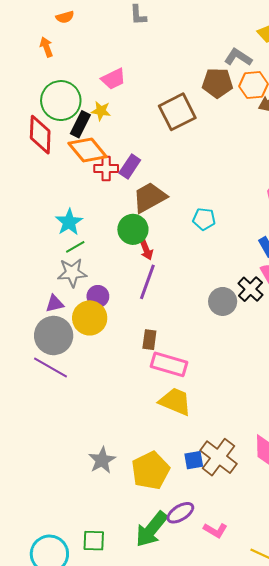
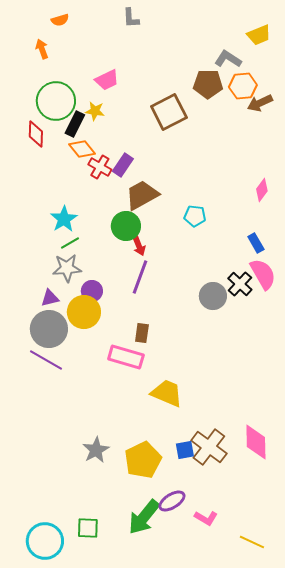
red diamond: (40, 135) -> (36, 134), size x0.7
orange diamond: (88, 150) -> (82, 149), size x0.7
red cross: (106, 169) -> (100, 167), turned 30
pink rectangle: (169, 364) -> (126, 357), moved

